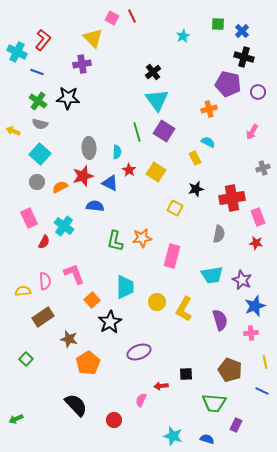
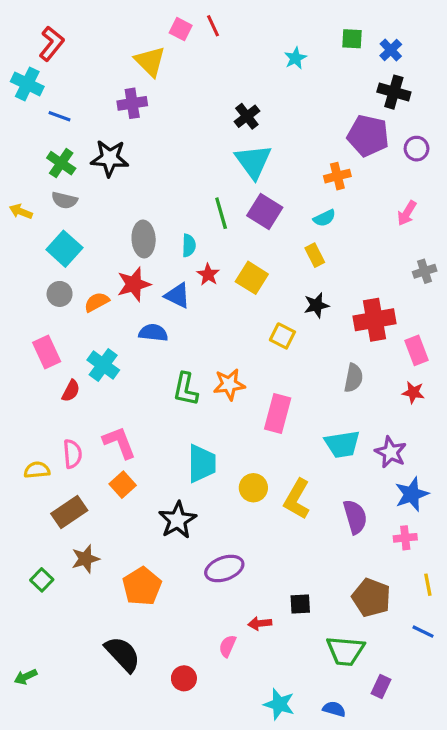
red L-shape: (43, 40) -> (51, 44), moved
cyan semicircle: (208, 142) -> (324, 218), moved, turned 128
orange square: (92, 300) -> (123, 485), moved
brown star: (69, 339) -> (85, 559), moved, turned -30

